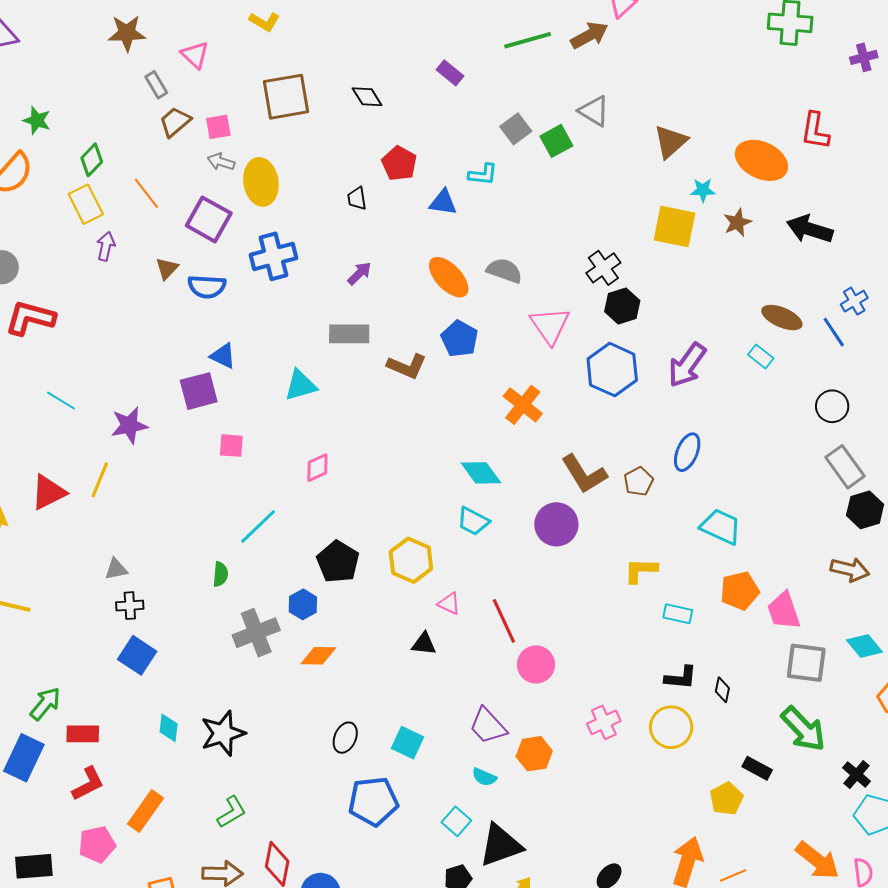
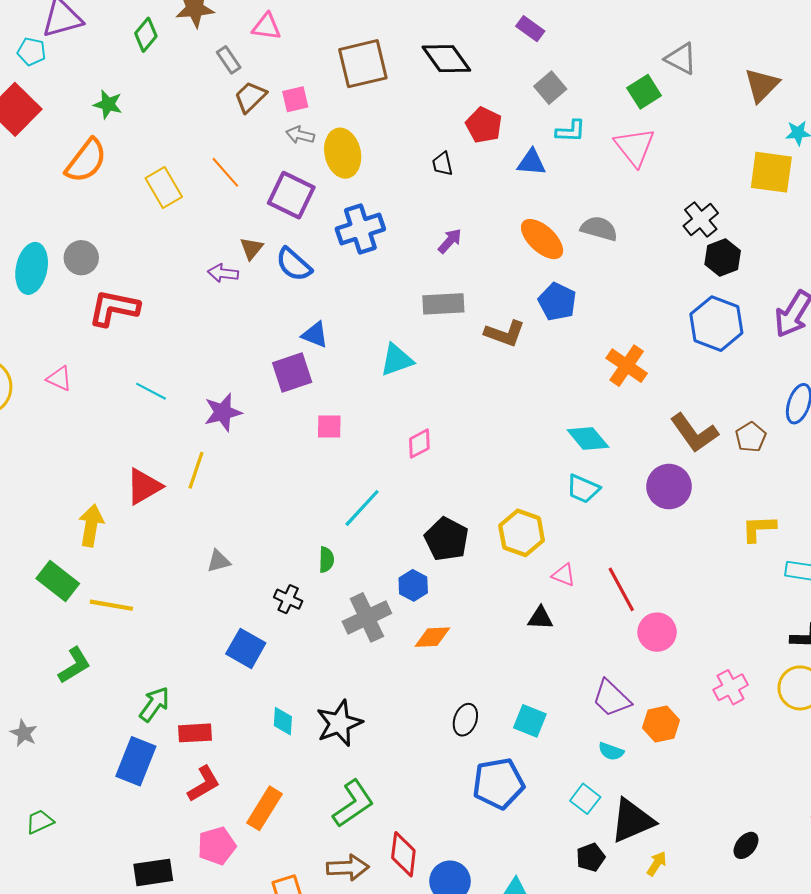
pink triangle: (195, 55) -> (266, 27), turned -32
black diamond: (367, 97) -> (446, 59), size x1.5
gray square: (516, 129) -> (550, 88), moved
green diamond: (92, 160) -> (146, 35), moved
purple arrow: (106, 246) -> (223, 273), moved, turned -92
blue semicircle: (207, 287) -> (294, 264), turned 42
pink triangle: (550, 325) -> (635, 147), moved
black cross: (130, 606) -> (288, 599), moved, turned 32
green L-shape: (232, 812) -> (353, 804), size x1.4

